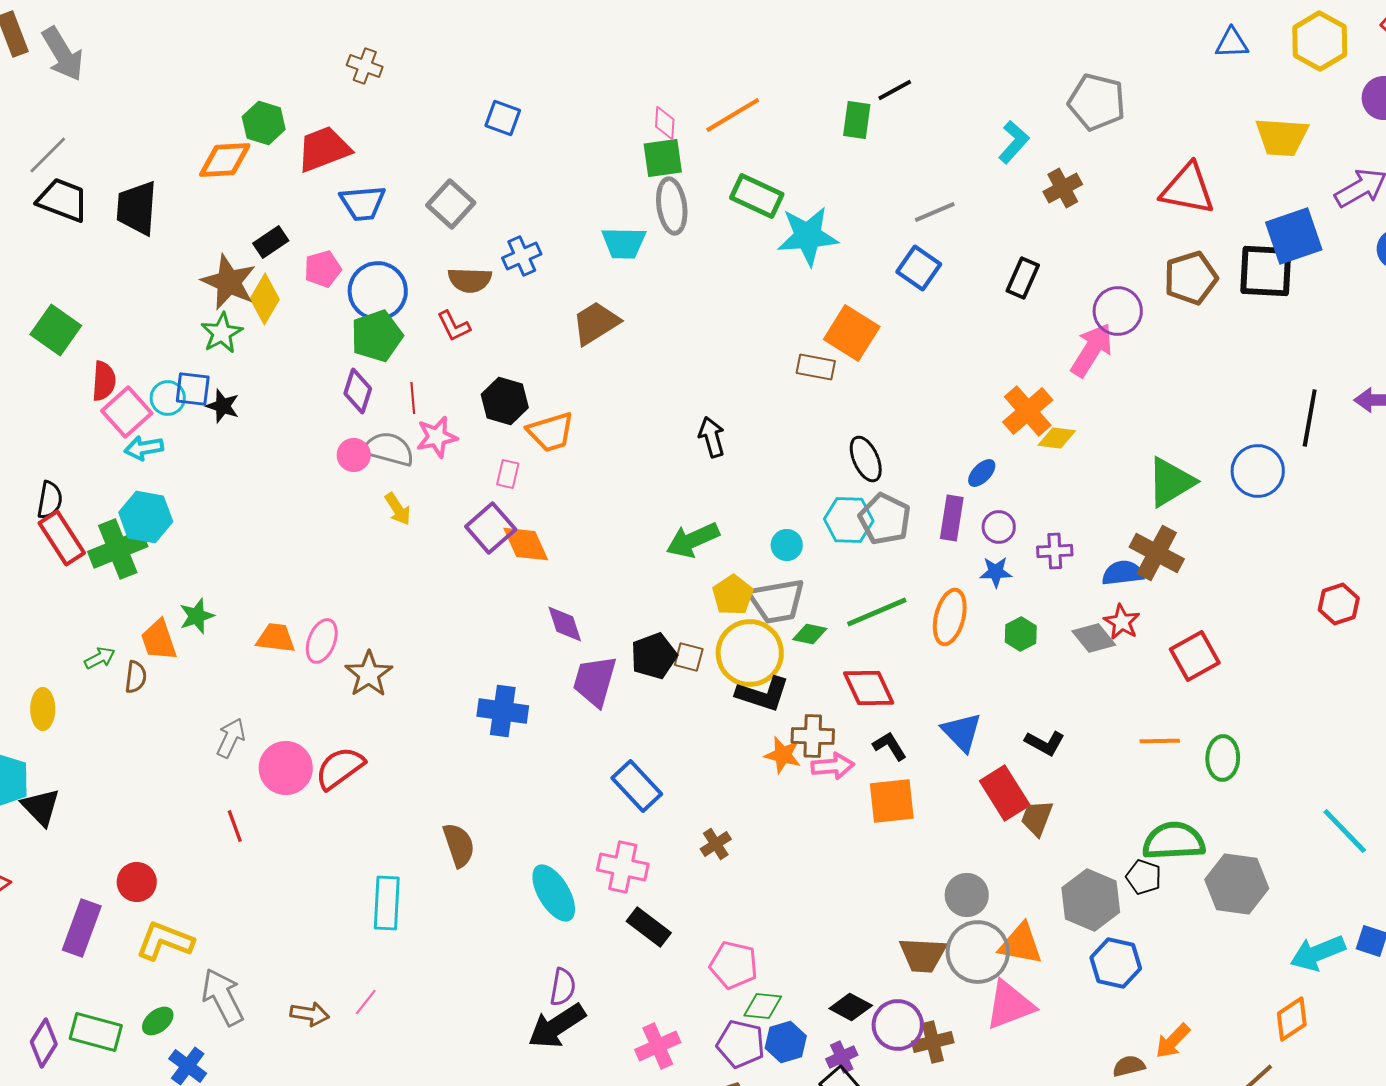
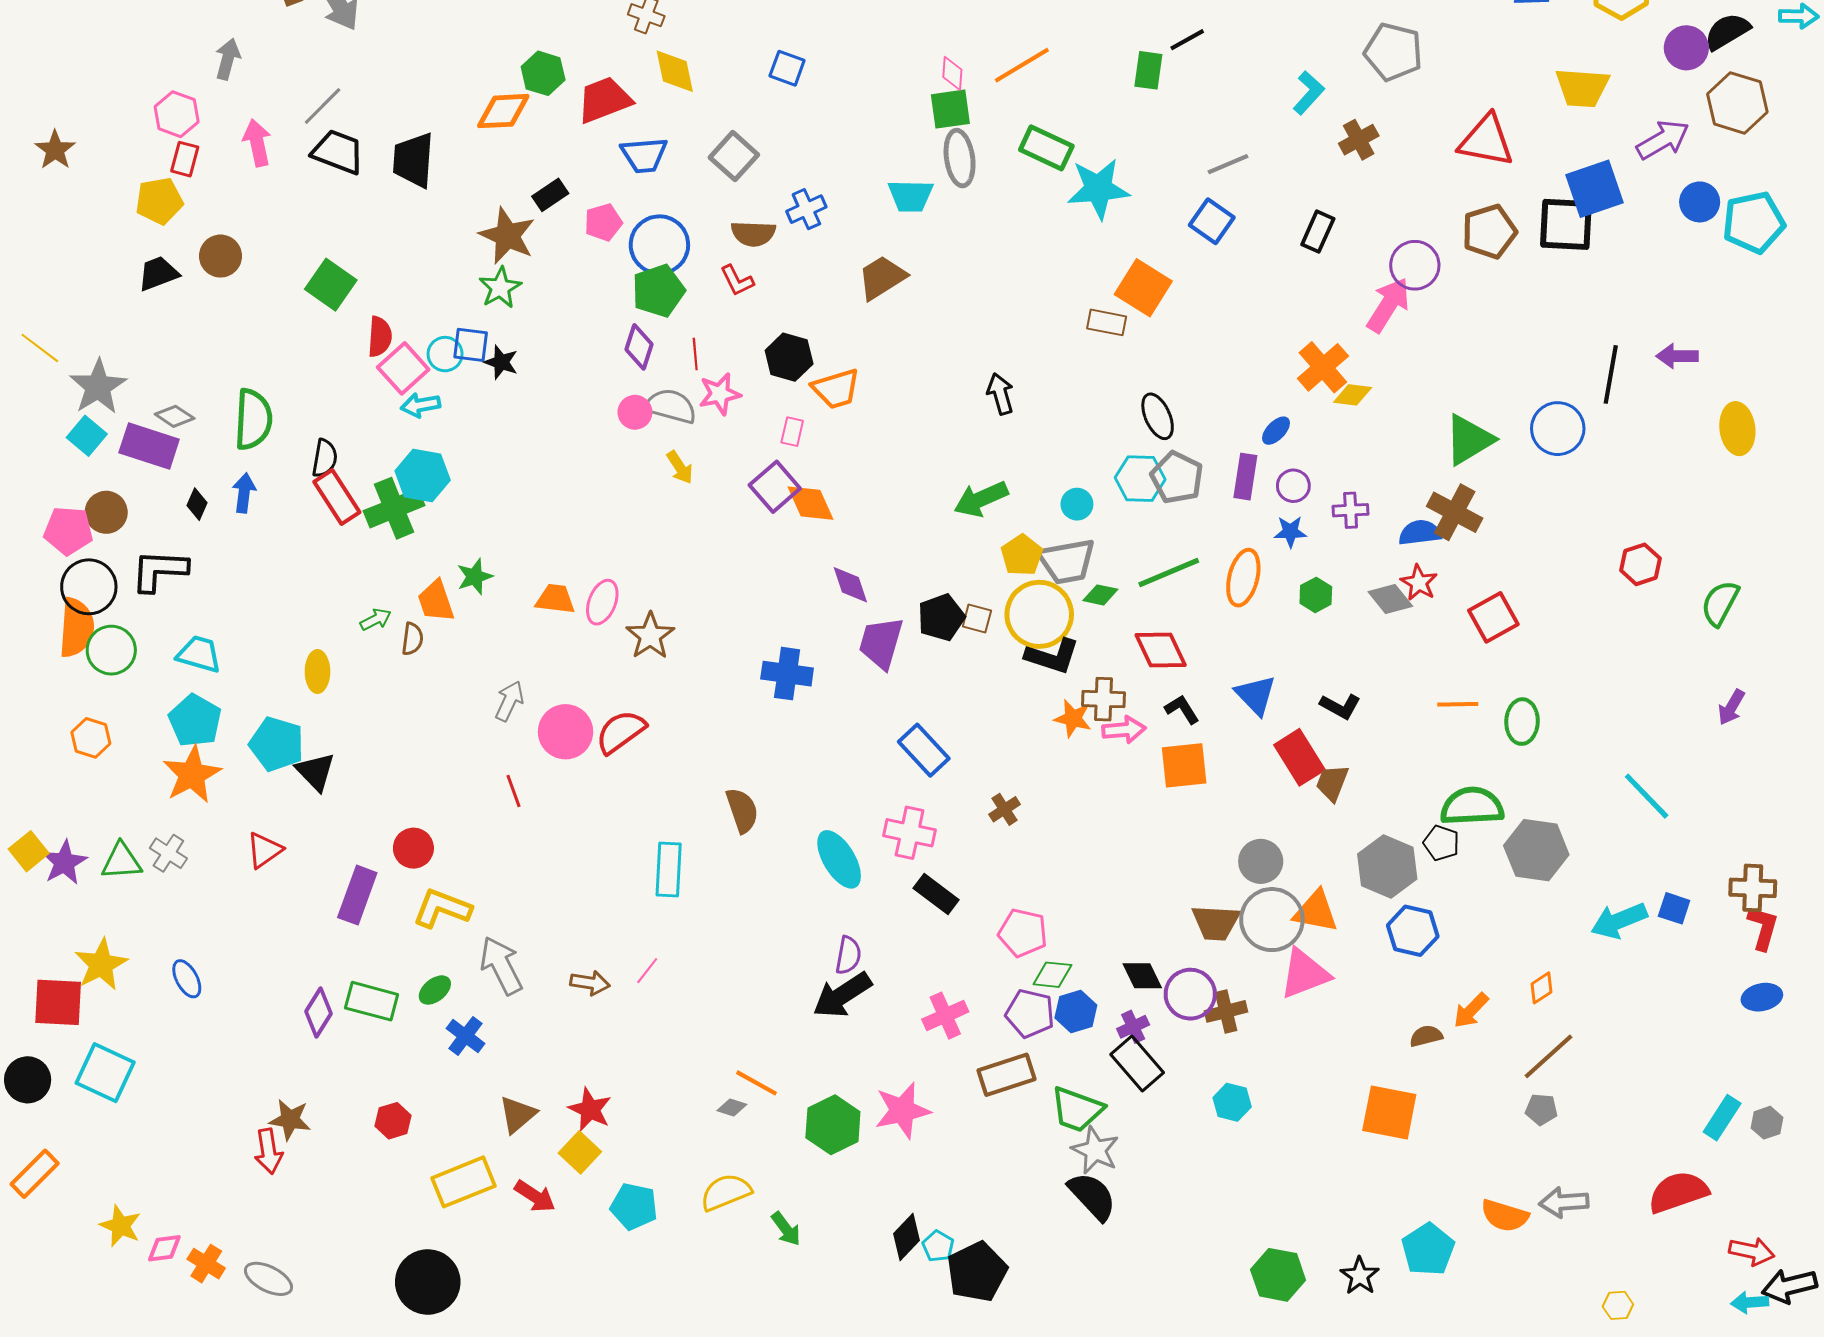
yellow diamond: (265, 299) -> (675, 71), moved, turned -42
black diamond: (851, 1007) -> (1142, 976), turned 36
orange diamond: (1292, 1019) -> (1541, 988), moved, size x0.7

